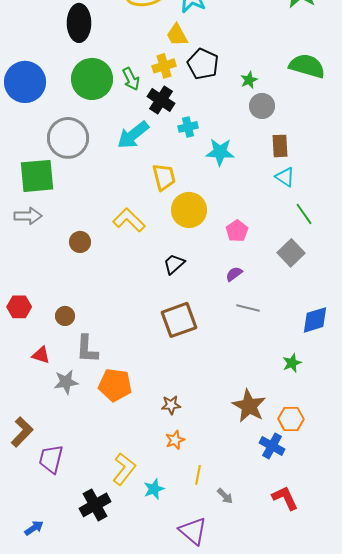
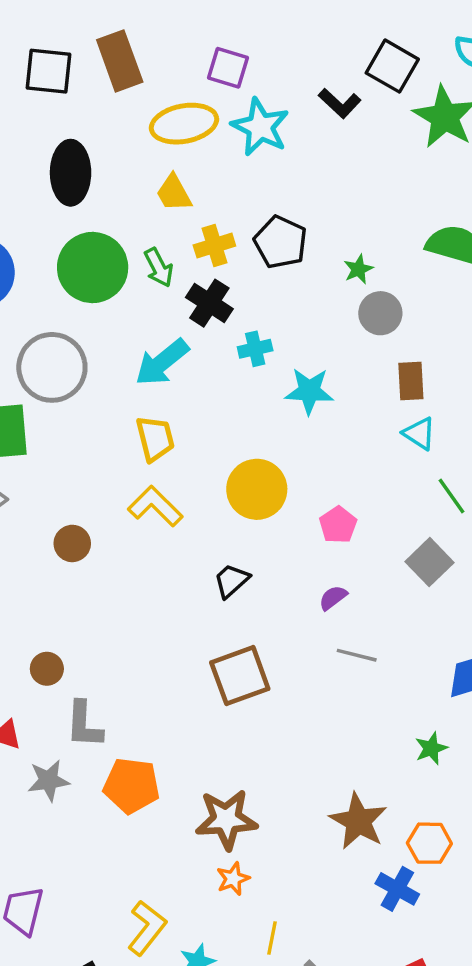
yellow trapezoid: (177, 35) -> (174, 193), moved
yellow trapezoid: (164, 177) -> (155, 439), moved
brown star: (171, 405) -> (226, 819), size x1.8

